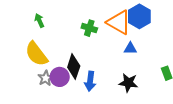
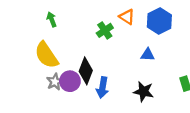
orange triangle: (119, 22) -> (127, 17), moved, size x0.6
green cross: (89, 28) -> (105, 30), turned 35

